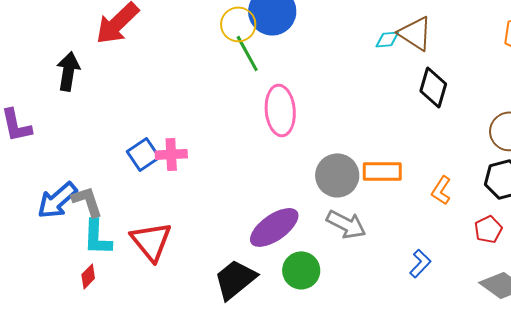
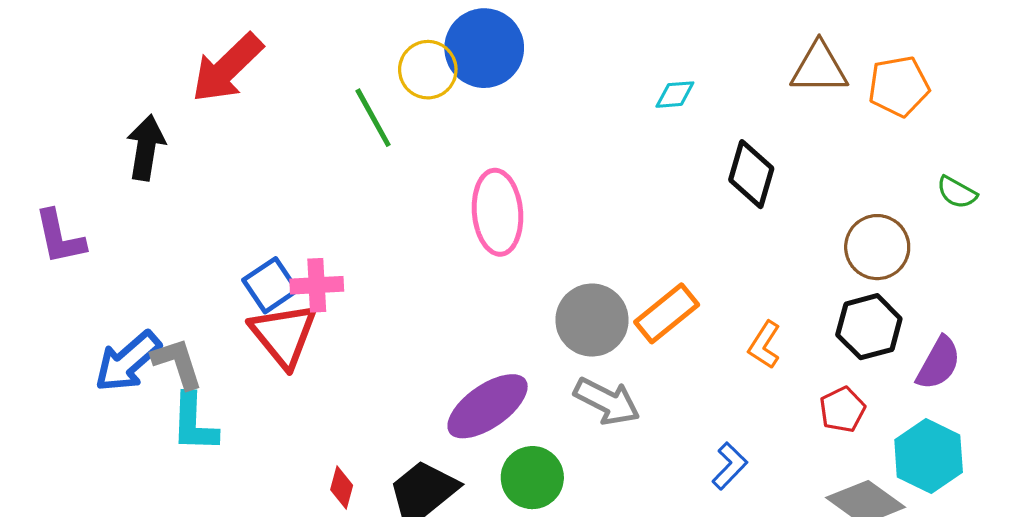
brown triangle: (415, 33) -> (819, 68), moved, turned -33
green line: (247, 53) -> (373, 118), moved
orange rectangle: (382, 171) -> (667, 313), turned -39
red triangle: (151, 241) -> (284, 335), moved
red diamond: (88, 276) -> (342, 488), moved, turned -30

